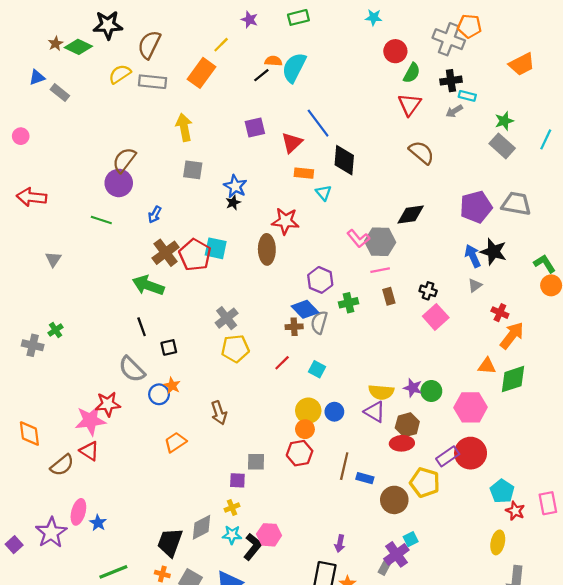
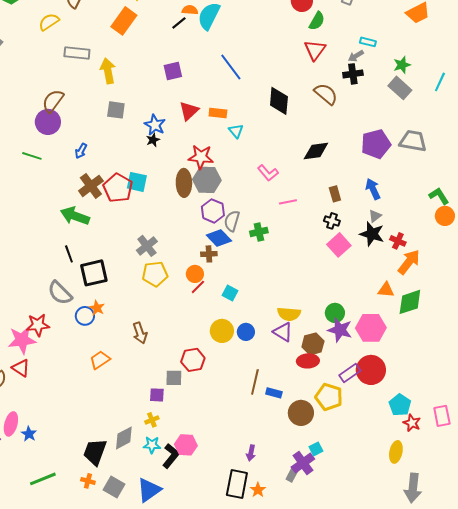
black cross: (451, 81) -> (353, 74), moved
gray rectangle: (152, 82) -> (77, 53), moved
red triangle: (292, 143) -> (189, 111), moved
black diamond: (344, 160) -> (279, 101), moved
gray hexagon: (380, 242) -> (207, 180), moved
black star: (493, 252) -> (372, 234), moved
purple hexagon: (320, 280) -> (213, 211), moved
brown rectangle: (389, 296) -> (335, 194), moved
gray semicircle: (319, 322) -> (232, 221), moved
black square: (169, 347) -> (94, 273), size x1.8
purple star: (413, 388) -> (340, 330), moved, size x1.4
orange circle: (305, 429) -> (195, 274), moved
red hexagon: (300, 453) -> (193, 360), moved

